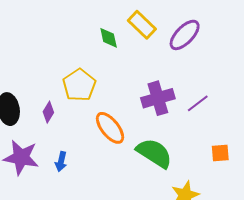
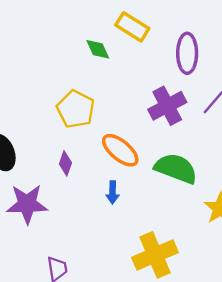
purple ellipse: (185, 35) -> (187, 53), moved, turned -32
purple diamond: (48, 112) -> (65, 163), moved
blue arrow: (61, 162) -> (113, 192), moved

